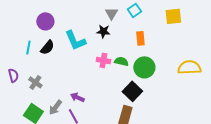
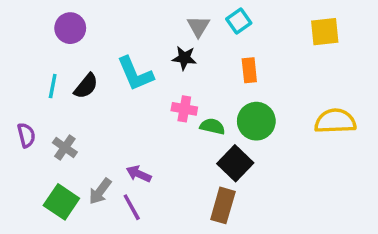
yellow square: (173, 16) -> (325, 32), moved
purple circle: (45, 21) -> (70, 28), moved
green semicircle: (121, 61) -> (212, 126), moved

